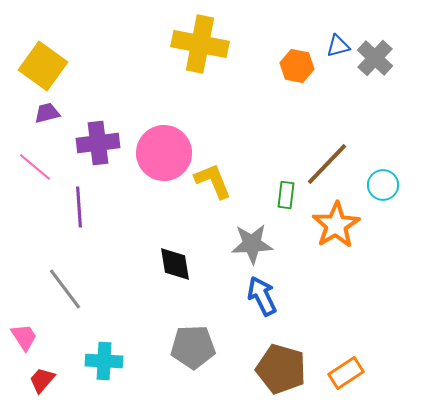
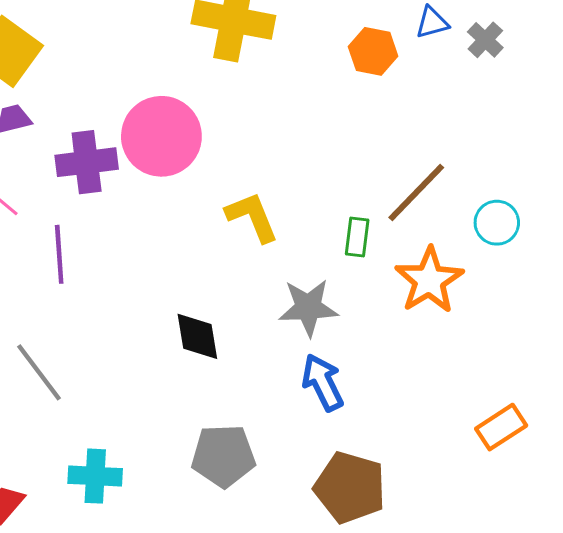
gray cross: (375, 58) -> (485, 40), size x0.7
pink circle: (164, 153) -> (161, 136), moved
orange rectangle: (346, 373) -> (501, 427), moved

